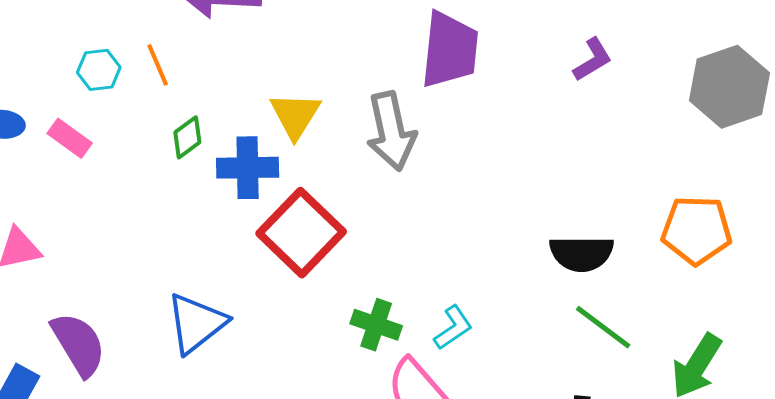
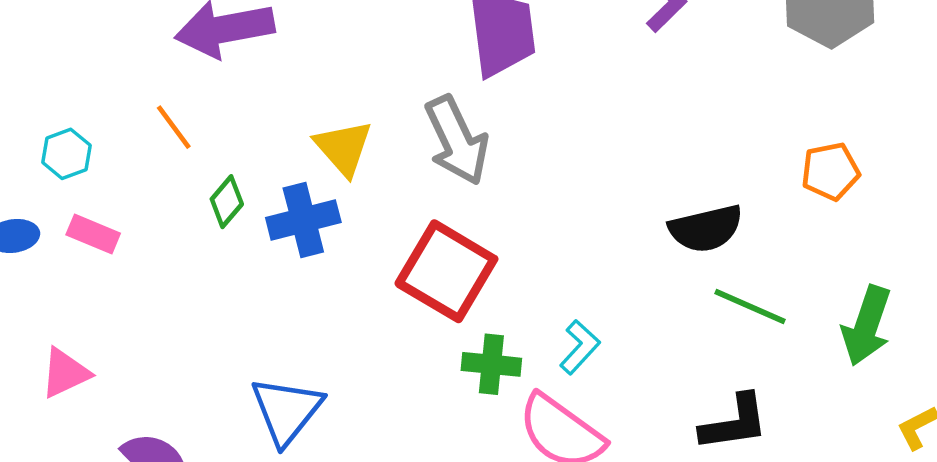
cyan hexagon: (99, 70) -> (66, 154), moved
orange pentagon: (697, 230) -> (830, 171), size x0.7
red square: (301, 233) -> (446, 271), moved

